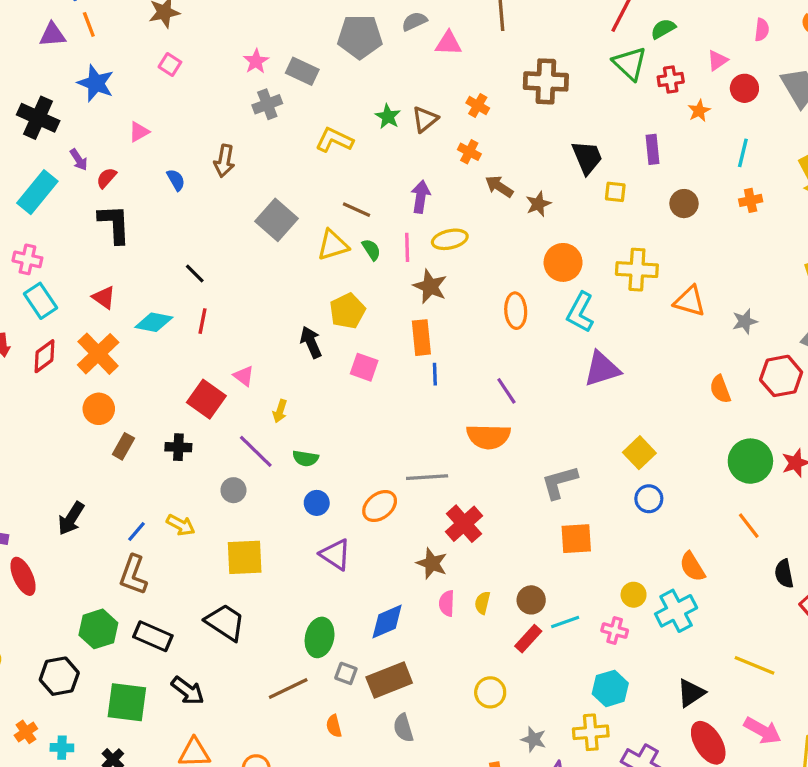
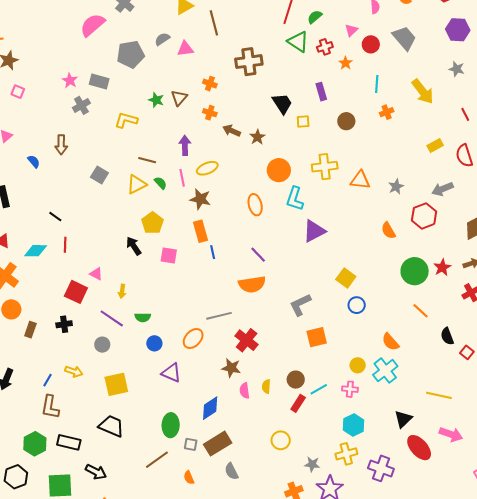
gray square: (276, 220) -> (99, 175), size x0.7

